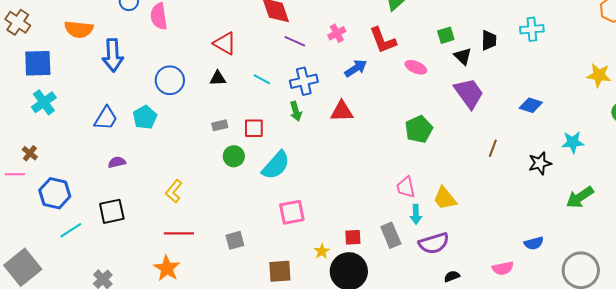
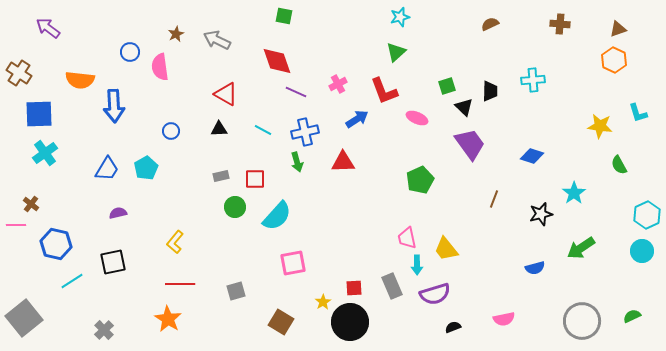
blue circle: (170, 80) -> (171, 131), size x0.6
cyan star: (573, 142) -> (574, 193), turned -30
blue semicircle: (534, 243) -> (535, 268), moved
brown square: (280, 271) -> (281, 322), turned 35

